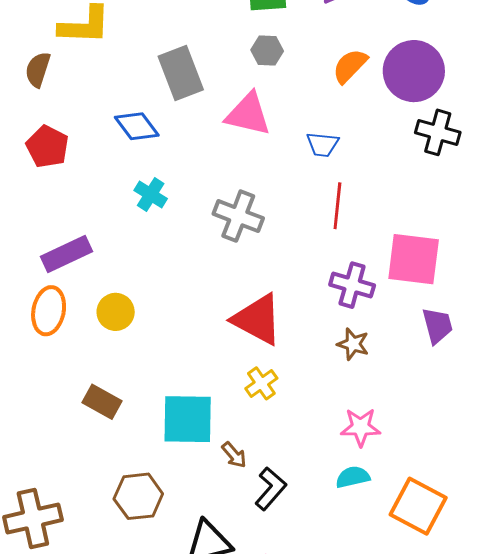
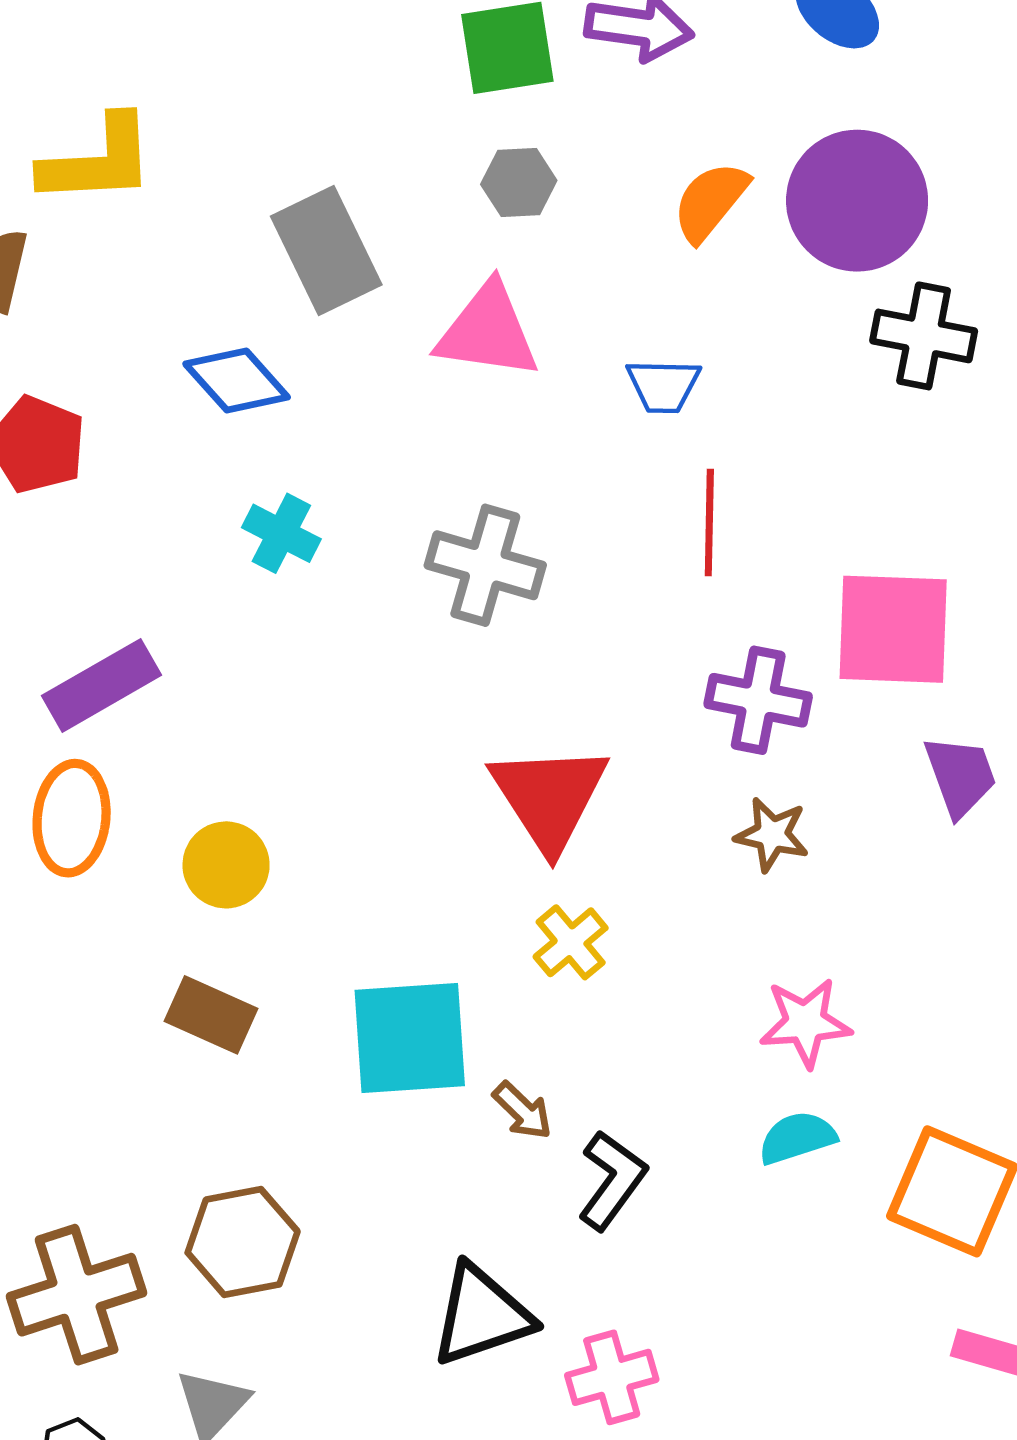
yellow circle: (116, 312) -> (226, 865), moved
red triangle: (257, 319) -> (549, 797), turned 34
brown hexagon: (138, 496) -> (243, 1242), moved

